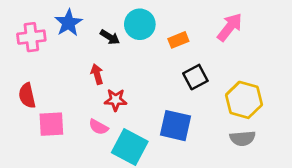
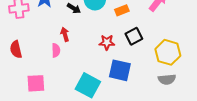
red star: (116, 100) -> (107, 42), moved
pink square: (51, 124) -> (36, 83), moved
pink semicircle: (98, 127) -> (56, 50), moved, turned -120

